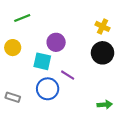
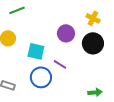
purple circle: (56, 42) -> (66, 33), moved

